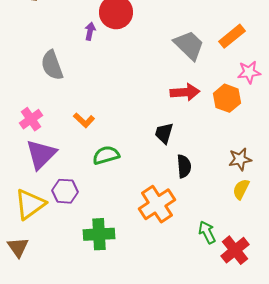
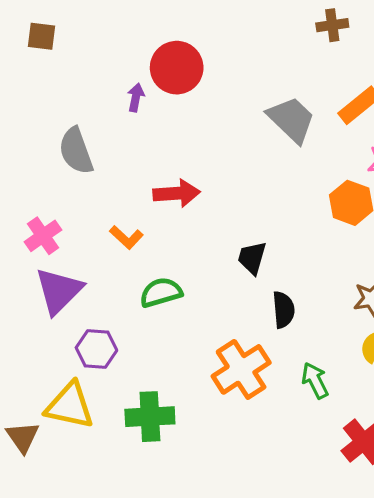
red arrow: (185, 92) -> (177, 193), moved
yellow triangle: (30, 204) -> (70, 406), moved, turned 48
green arrow: (207, 232) -> (315, 380), moved

